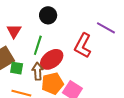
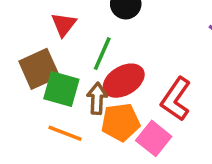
red L-shape: (83, 46) -> (176, 99), moved
green square: (17, 68) -> (61, 89), size x1.5

